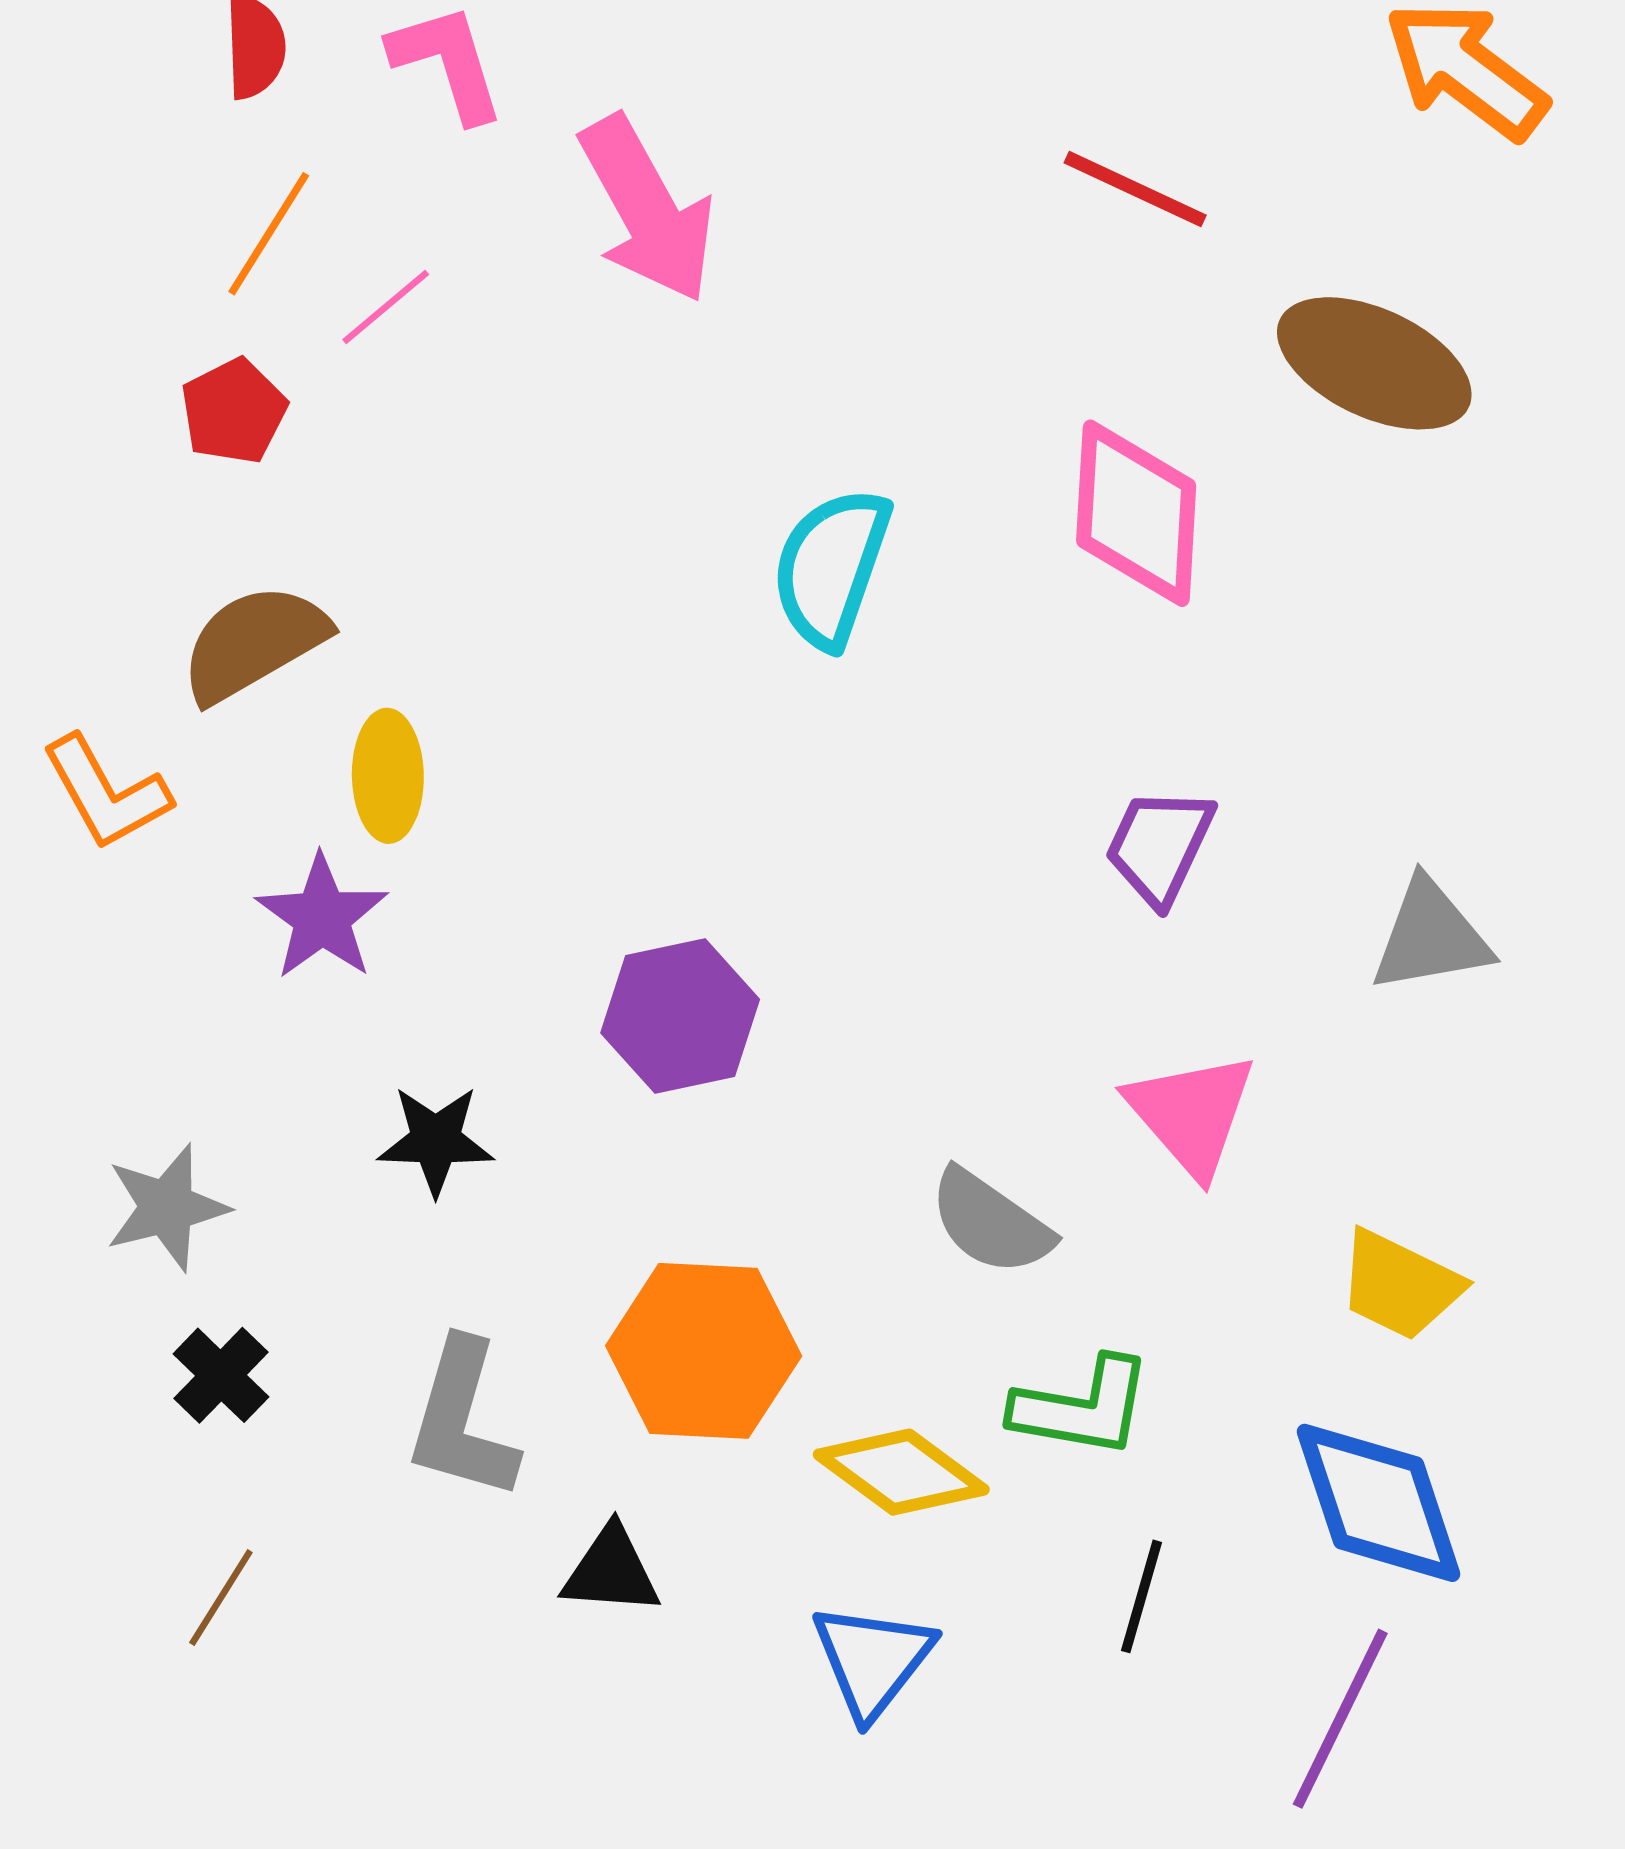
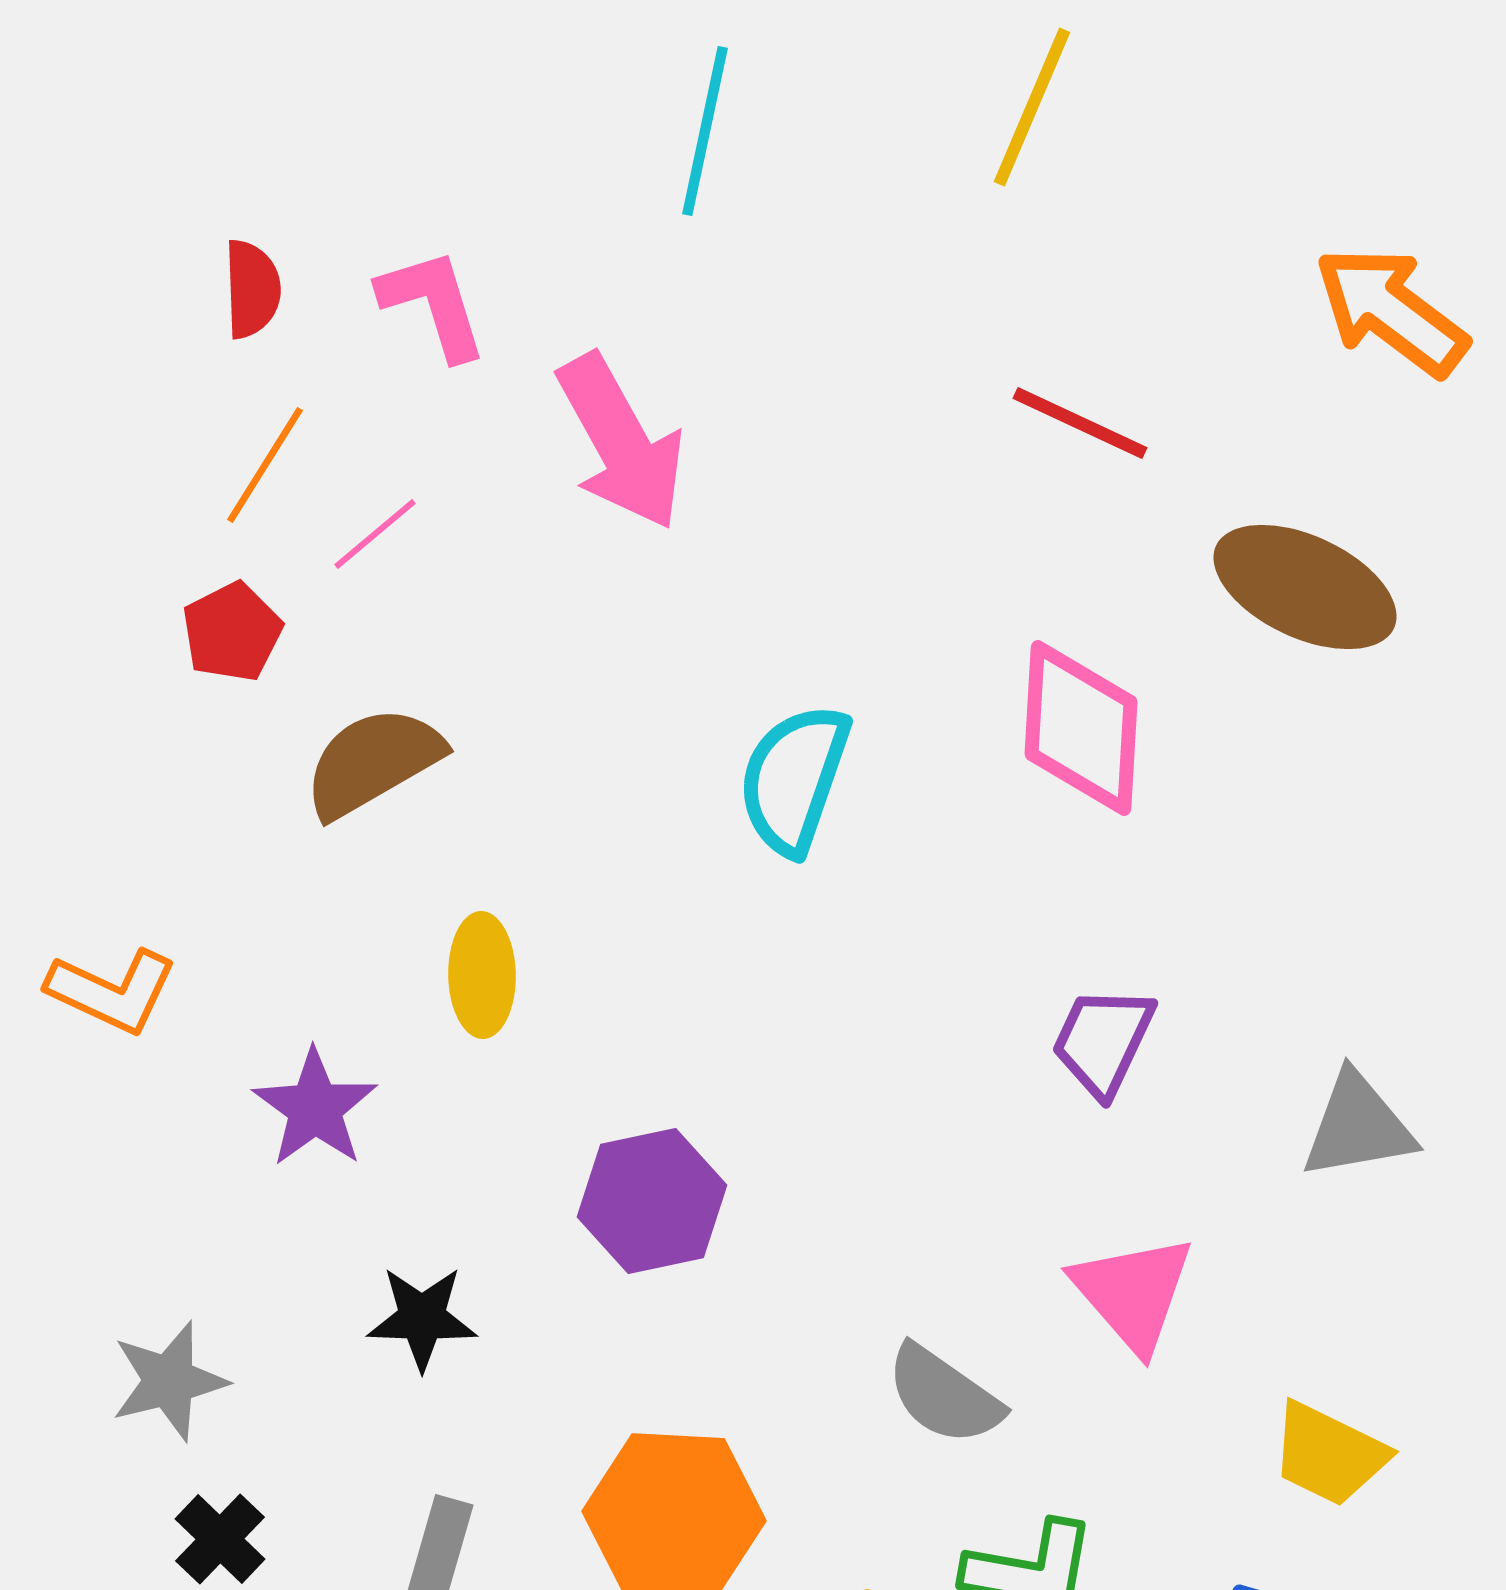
brown semicircle: (254, 643) -> (373, 762), moved
yellow ellipse: (388, 776) -> (482, 975), moved
orange L-shape: (106, 793) -> (112, 991), turned -36

